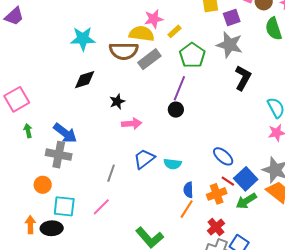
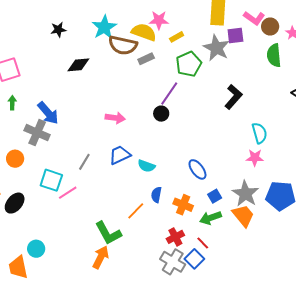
cyan star: (83, 39) -> (104, 27), moved, turned 30
gray star: (230, 45) -> (216, 48), moved
gray rectangle: (149, 59) -> (146, 59), size x0.7
black star: (117, 101) -> (58, 30), moved
blue square: (246, 179) -> (215, 196), size x0.6
red line: (228, 181) -> (203, 243), moved
orange cross: (217, 194) -> (183, 205), turned 30
cyan square: (64, 206) -> (51, 180), moved
orange line: (187, 209) -> (136, 211), moved
black ellipse: (52, 228) -> (15, 203), turned -60

